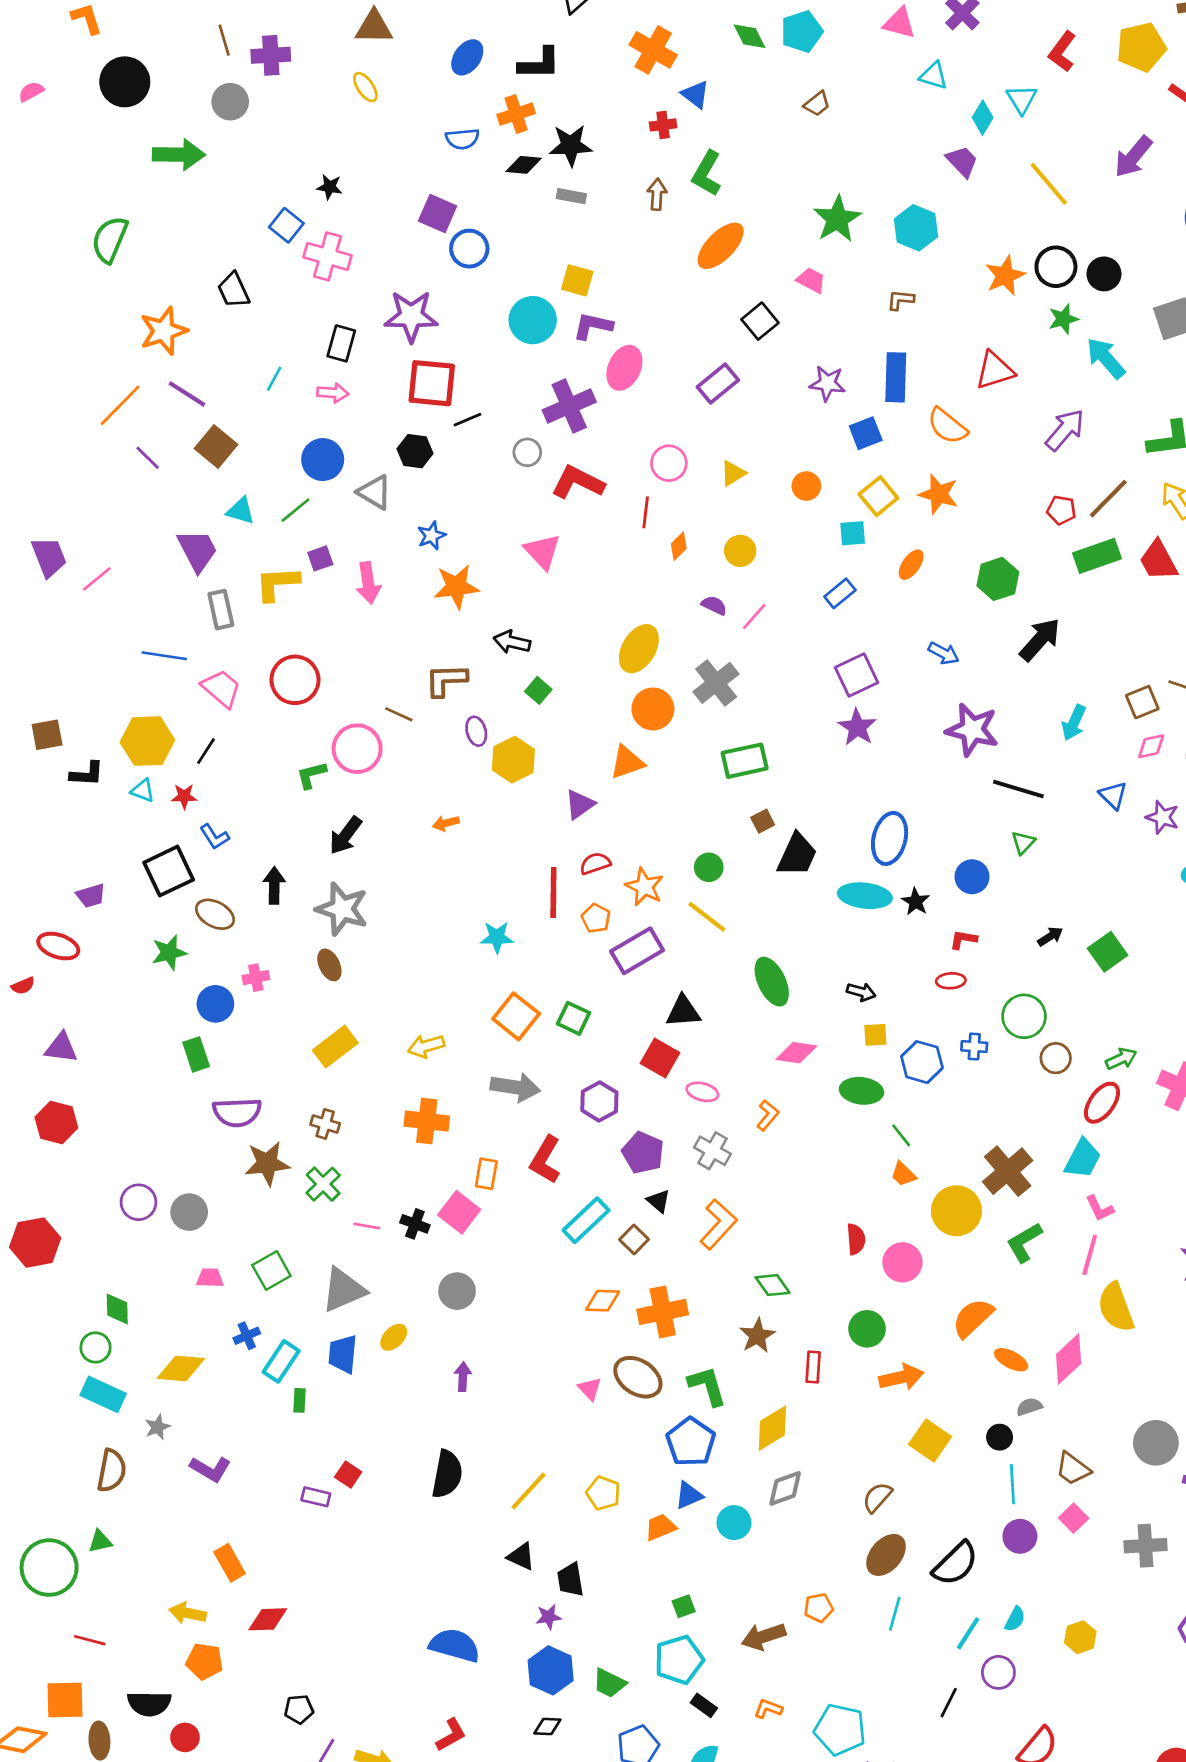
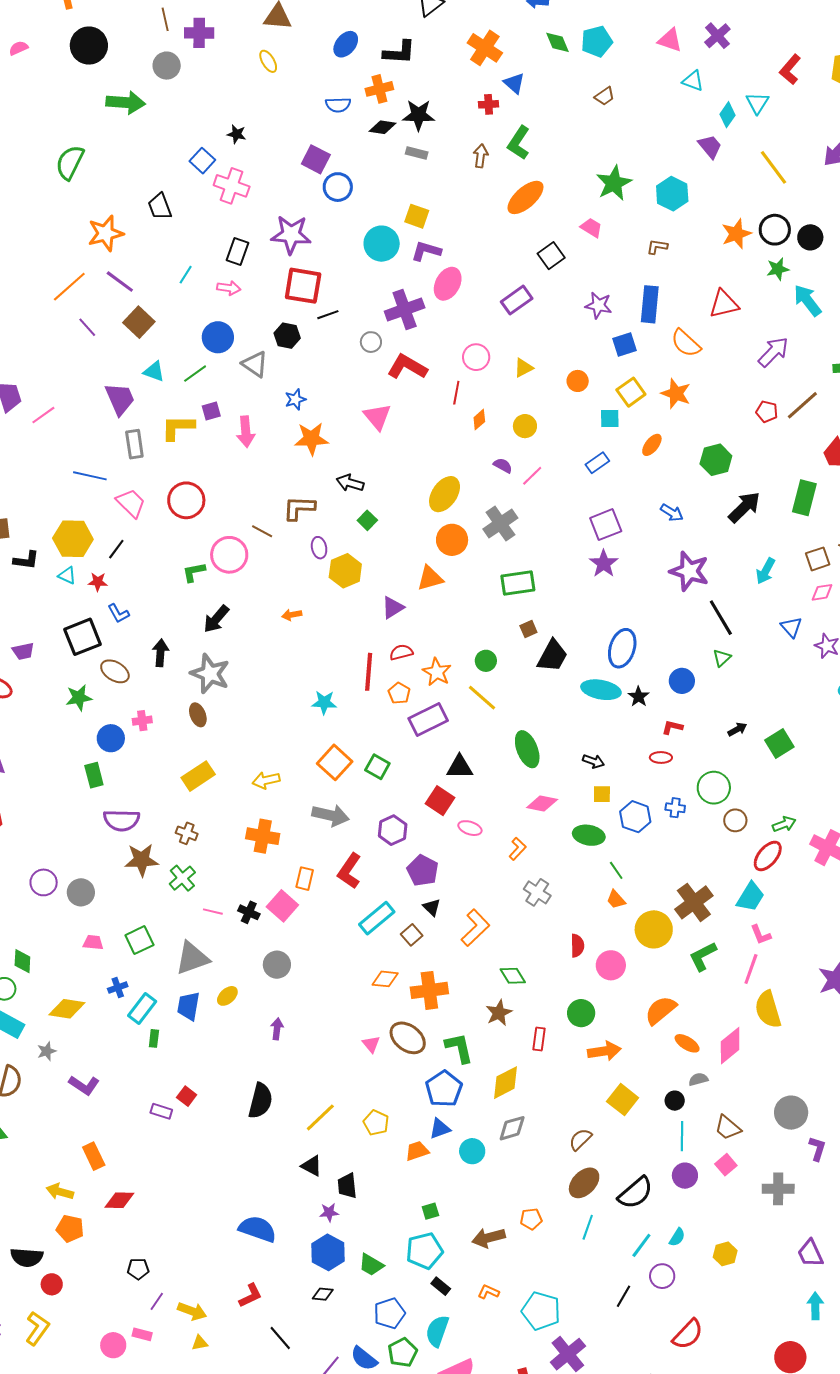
green rectangle: (1097, 556) -> (804, 498), moved, turned -60
black line: (1018, 789) -> (721, 618), turned 39
gray cross: (712, 1151) -> (537, 892), moved

